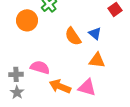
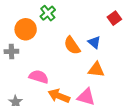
gray cross: (16, 74) -> (11, 51), moved

